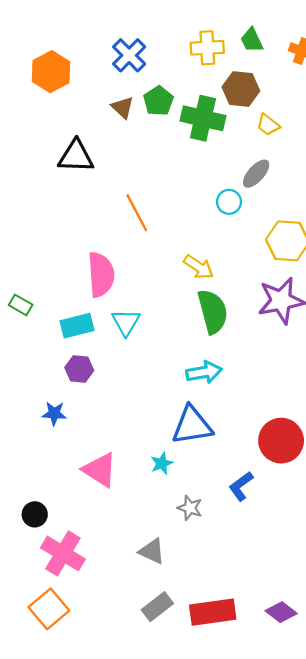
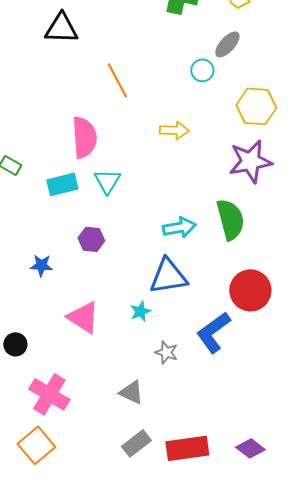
yellow arrow: (199, 267) -> (174, 130), turned -32
green semicircle: (213, 311) -> (230, 219), moved
purple hexagon: (79, 369) -> (91, 239), moved
blue L-shape: (241, 486) -> (213, 332), size x1.5
black circle: (35, 514) -> (15, 344), moved

